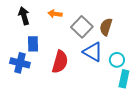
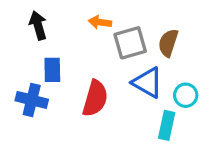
orange arrow: (55, 14) -> (100, 22), moved
gray square: (82, 27) -> (130, 43), turned 30
cyan rectangle: (124, 79) -> (167, 125), moved

